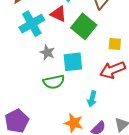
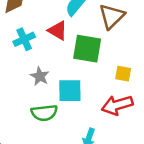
cyan cross: (32, 24) -> (24, 39), size x0.7
green square: (84, 26) -> (87, 49), turned -35

